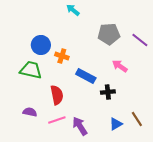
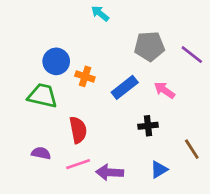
blue rectangle: (86, 76) -> (125, 87), moved, turned -66
brown line: (137, 119) -> (192, 149), moved
purple arrow: (80, 126) -> (110, 172), turned -54

